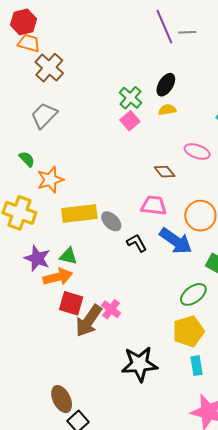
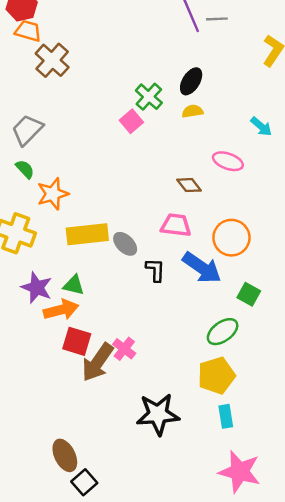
gray trapezoid: (44, 115) -> (27, 130), moved
pink square: (130, 121) -> (131, 121), moved
black L-shape: (137, 243) -> (155, 270), turned 30

